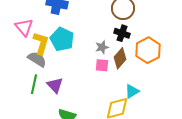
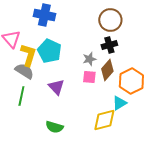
black cross: (122, 33) -> (109, 45), turned -35
orange hexagon: (148, 50) -> (131, 81), moved
purple triangle: (55, 85) -> (56, 87), moved

